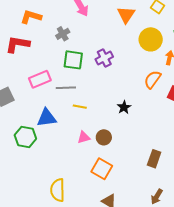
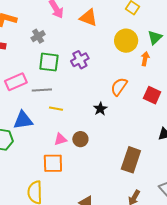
orange triangle: (126, 15) -> (88, 18), moved, turned -42
orange semicircle: (152, 79) -> (119, 87), moved
brown rectangle: (154, 159) -> (131, 160), size x1.4
orange square: (102, 169) -> (53, 163), moved, turned -30

